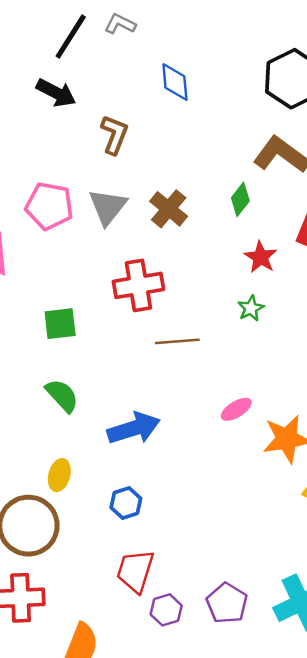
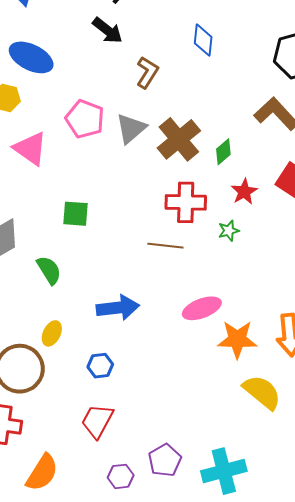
green diamond: (240, 199) -> (223, 152), moved
brown cross: (169, 209) -> (179, 139), size x1.4
red cross: (138, 285) -> (186, 202), moved
green semicircle: (62, 396) -> (49, 270), moved
pink ellipse: (236, 409) -> (202, 308), size x1.5
purple hexagon: (166, 610) -> (121, 476), moved

